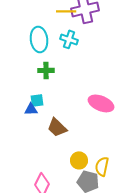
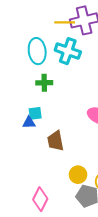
cyan cross: (69, 39) -> (68, 51), size x1.4
brown trapezoid: (57, 127) -> (56, 141), turned 35

